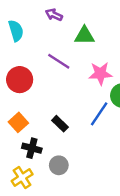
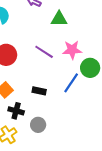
purple line: (59, 61) -> (44, 52), moved
black rectangle: (60, 124) -> (39, 91), turned -32

